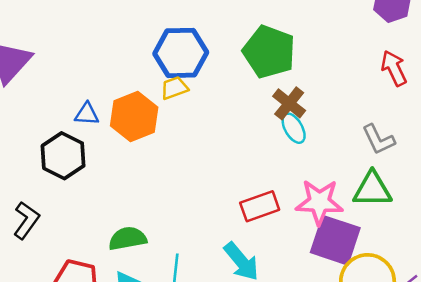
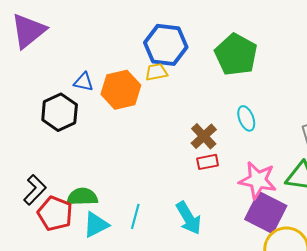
brown cross: (289, 103) -> (204, 136), moved
red rectangle: (260, 206) -> (208, 162), moved, size x0.7
black L-shape: (26, 220) -> (35, 190), moved
green semicircle: (128, 239) -> (82, 197), moved

